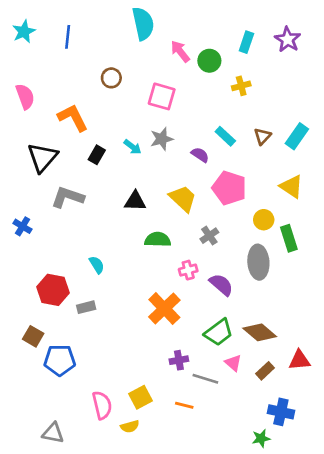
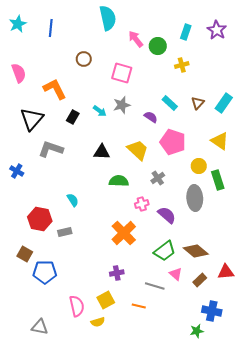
purple cross: (179, 360) -> (117, 273), moved

